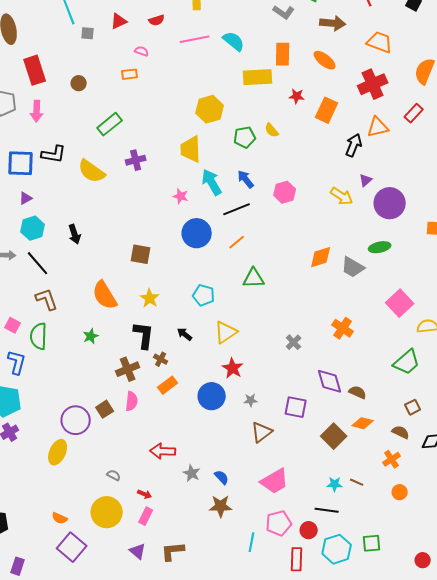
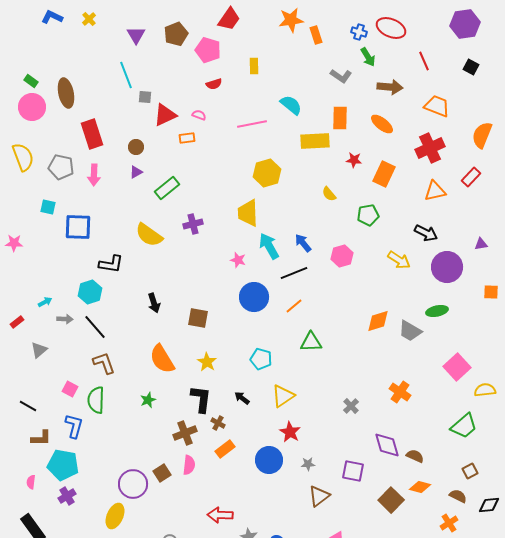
red triangle: (119, 21) -> (165, 115), moved, size x1.4
pink line: (195, 39) -> (252, 124), moved
green pentagon: (245, 137) -> (368, 215), moved
black arrow: (354, 145) -> (426, 233), moved, turned 95
black L-shape: (54, 154) -> (111, 264), moved
purple triangle: (366, 180) -> (481, 244), moved, turned 32
purple triangle: (26, 198) -> (136, 172), moved
black arrow: (75, 234) -> (154, 303), moved

